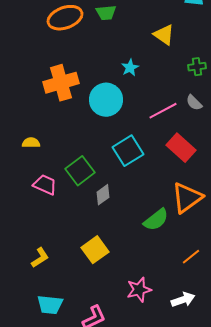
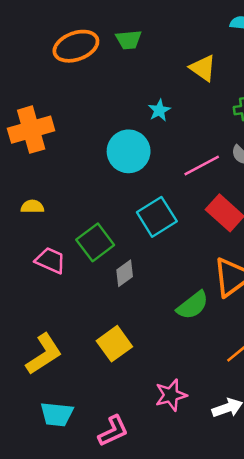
orange cross: (61, 83) -> (31, 130), moved
yellow L-shape: (40, 258) -> (44, 354), size x1.6

